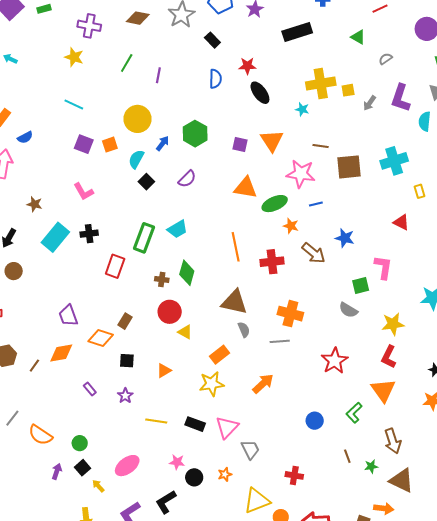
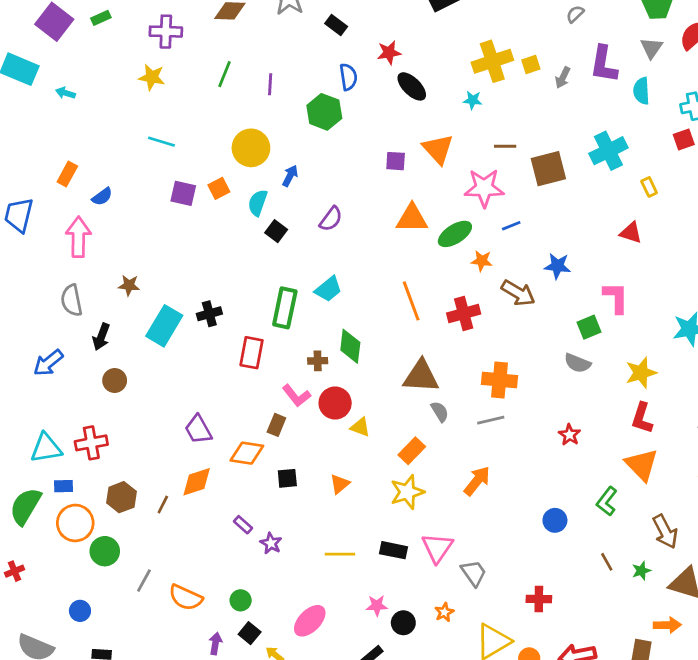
green hexagon: (195, 134) -> (324, 112), moved
pink L-shape: (84, 192) -> (296, 396), moved
red star: (335, 361) -> (569, 435), size x0.6
purple star: (125, 396) -> (271, 543), moved

